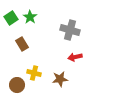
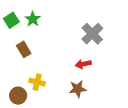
gray cross: (70, 30) -> (92, 34), moved, turned 30
brown star: (60, 79) -> (78, 89), moved

